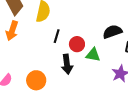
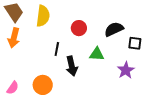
black line: (57, 36) -> (57, 49), moved
red circle: (77, 44) -> (79, 28), moved

